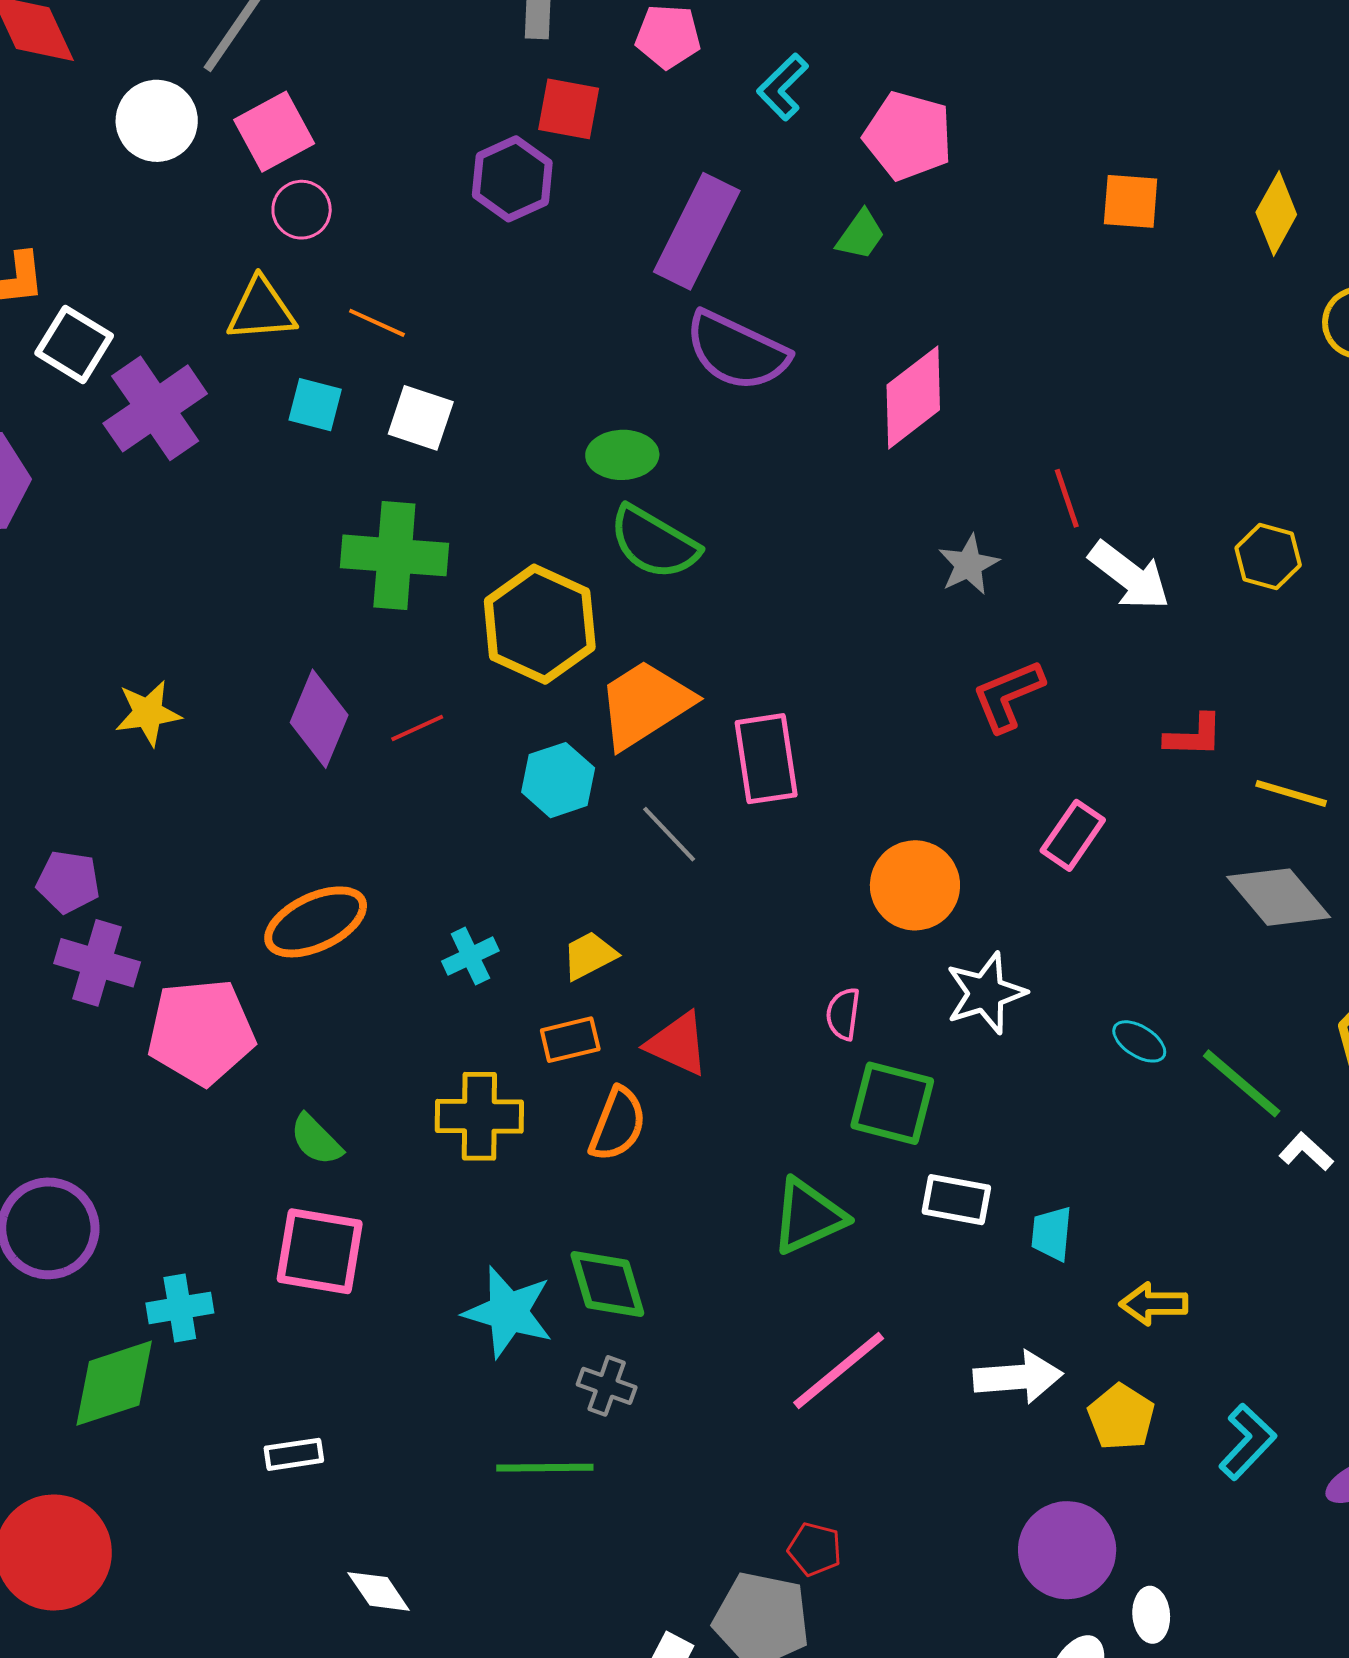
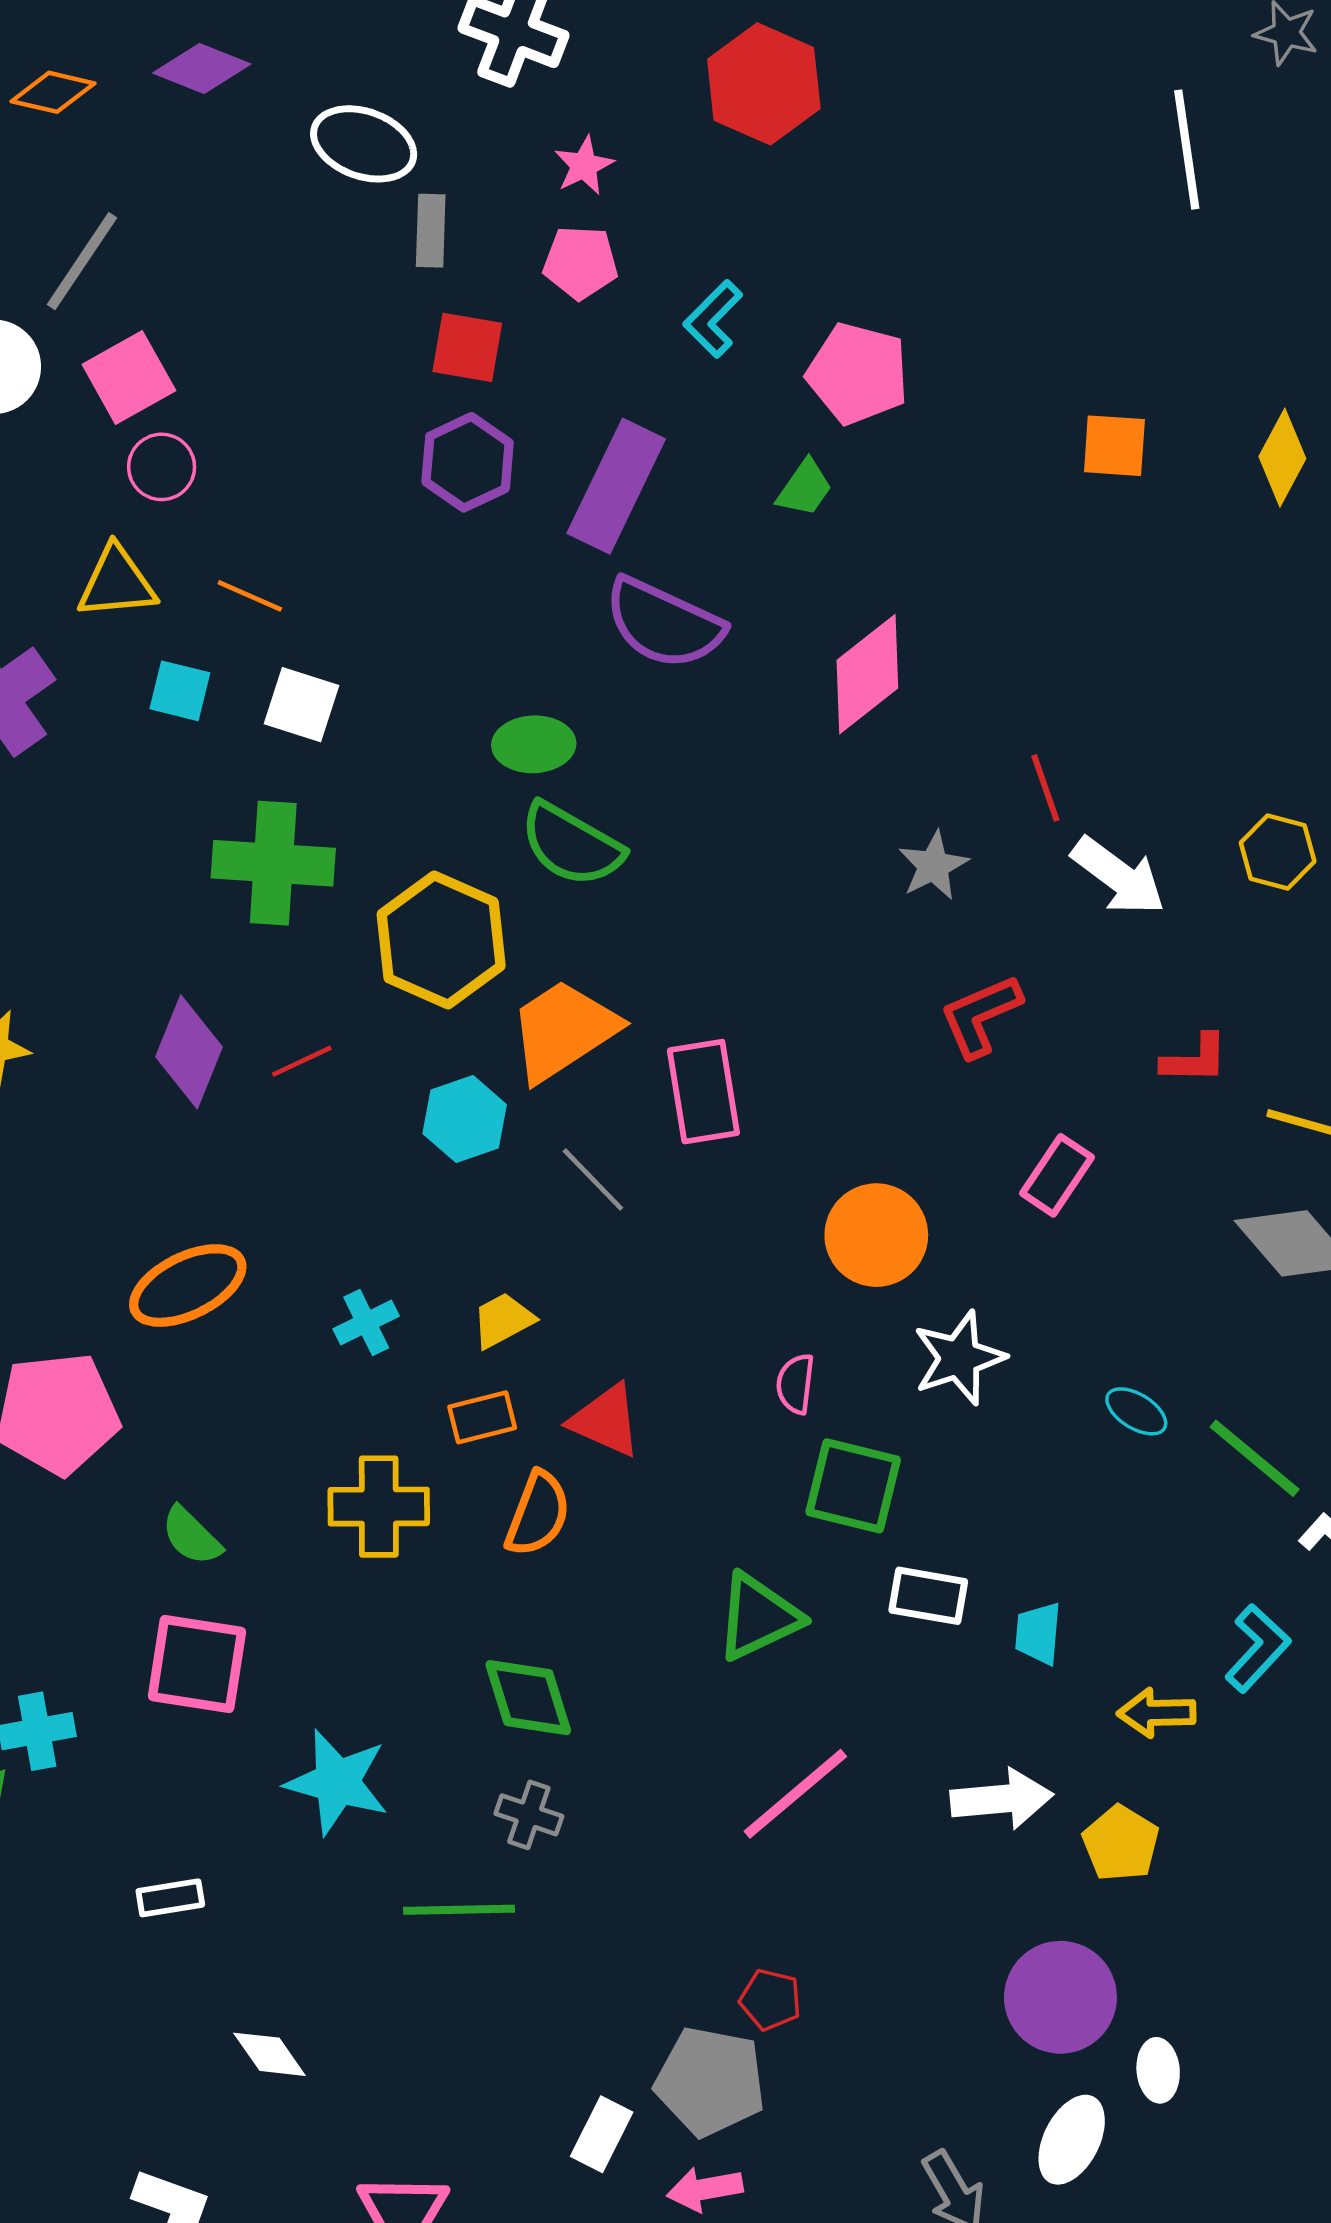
purple hexagon: (512, 179) -> (468, 462), moved
cyan star: (508, 1312) -> (337, 1782), moved
cyan L-shape: (1247, 1442) -> (1258, 1648), moved

